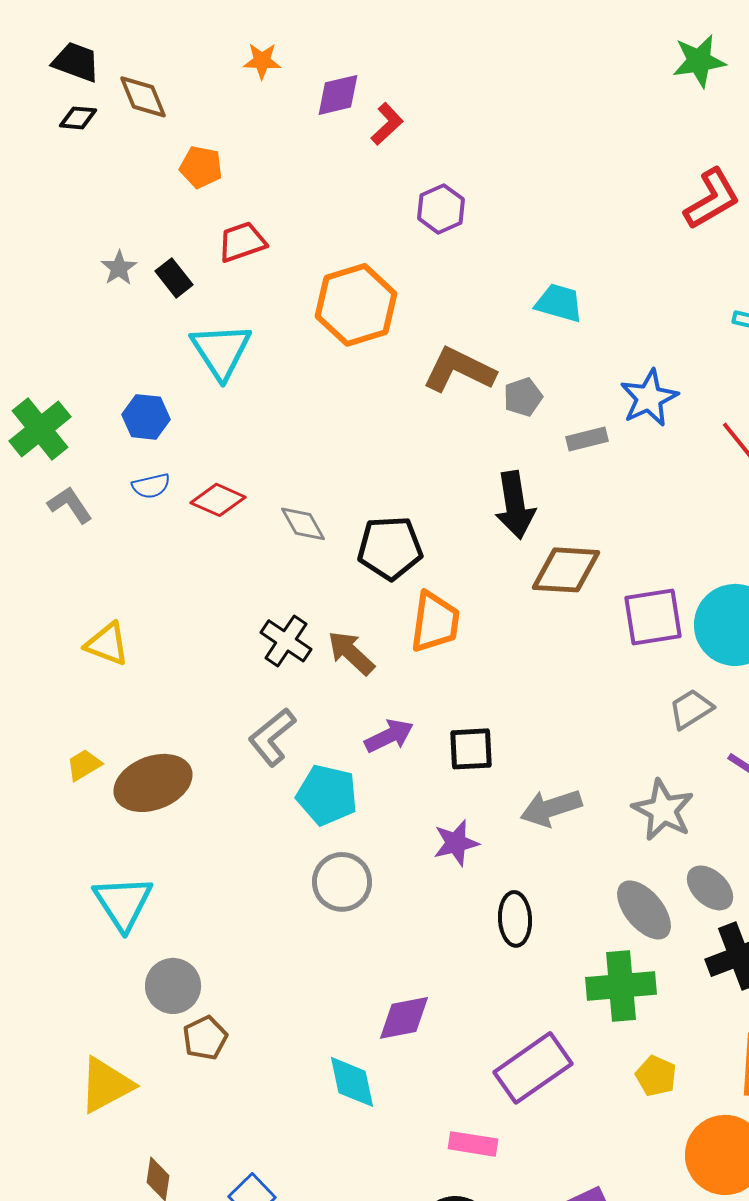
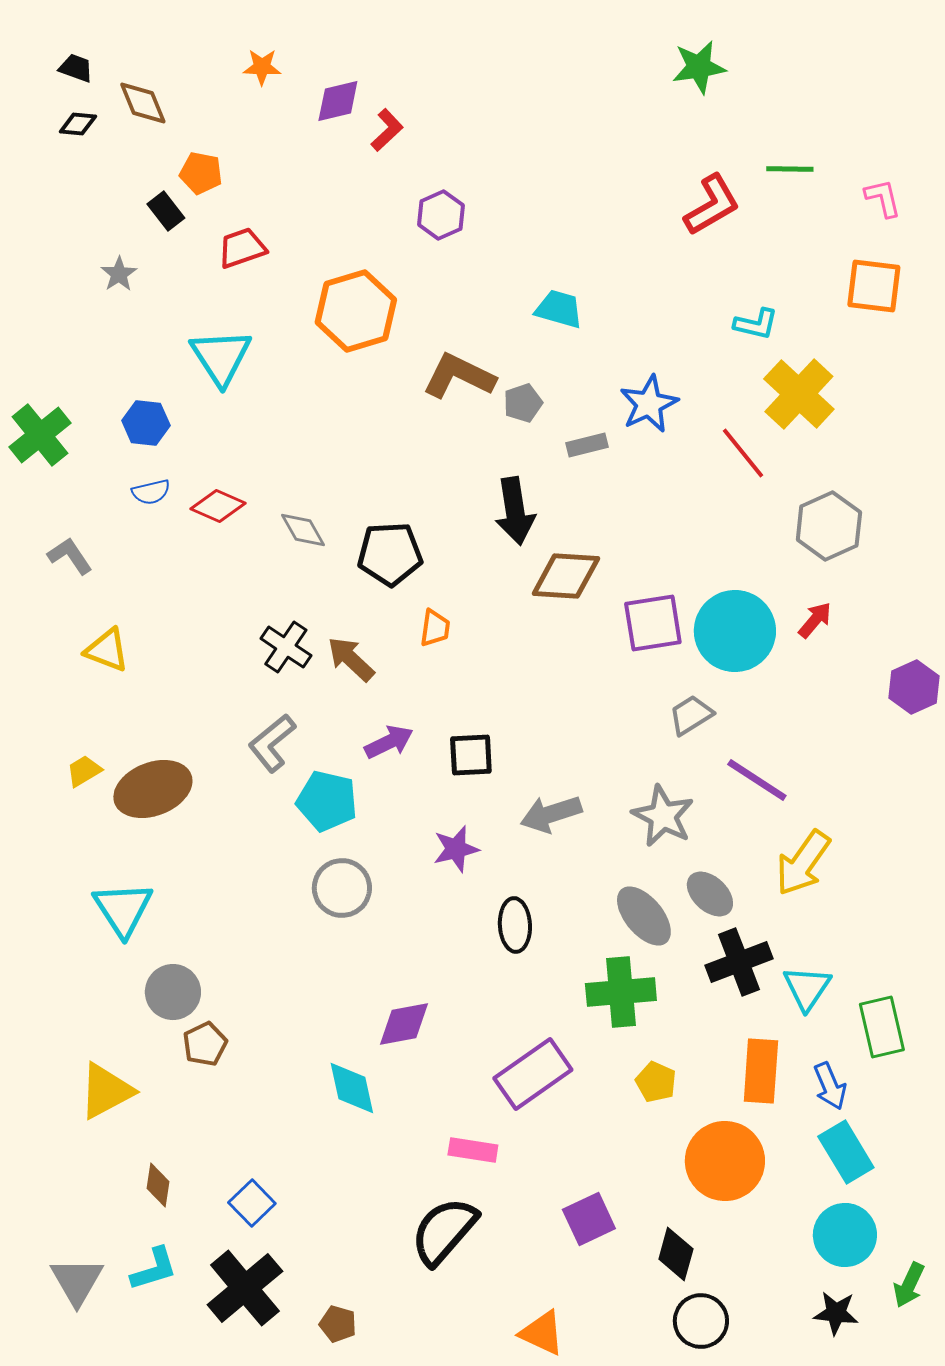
black trapezoid: (76, 62) -> (76, 68), size x0.7
black rectangle: (174, 278) -> (166, 211), moved
gray L-shape: (70, 505) -> (70, 556), moved
orange trapezoid: (435, 622) -> (435, 628), size x0.6

